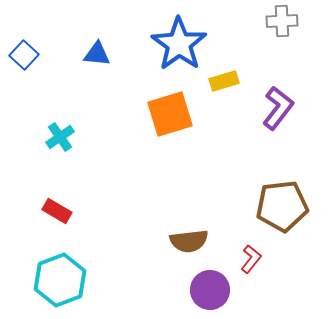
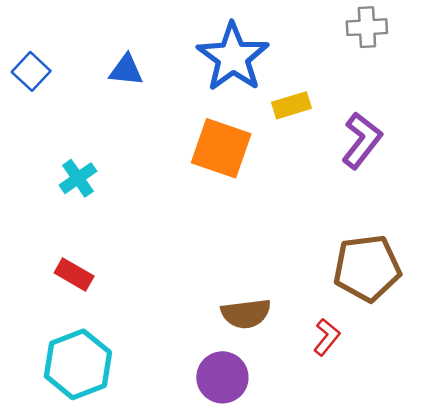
orange square: (170, 114) -> (221, 148), turned 36
purple circle: (210, 290) -> (222, 377), moved

